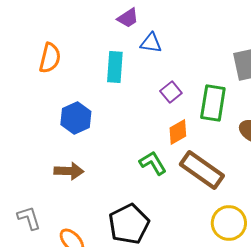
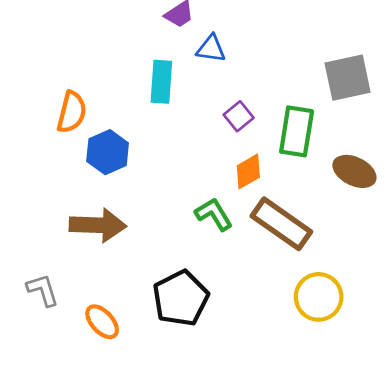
orange semicircle: (50, 58) -> (72, 112), moved
brown arrow: (69, 171) -> (98, 225), size x1.4

